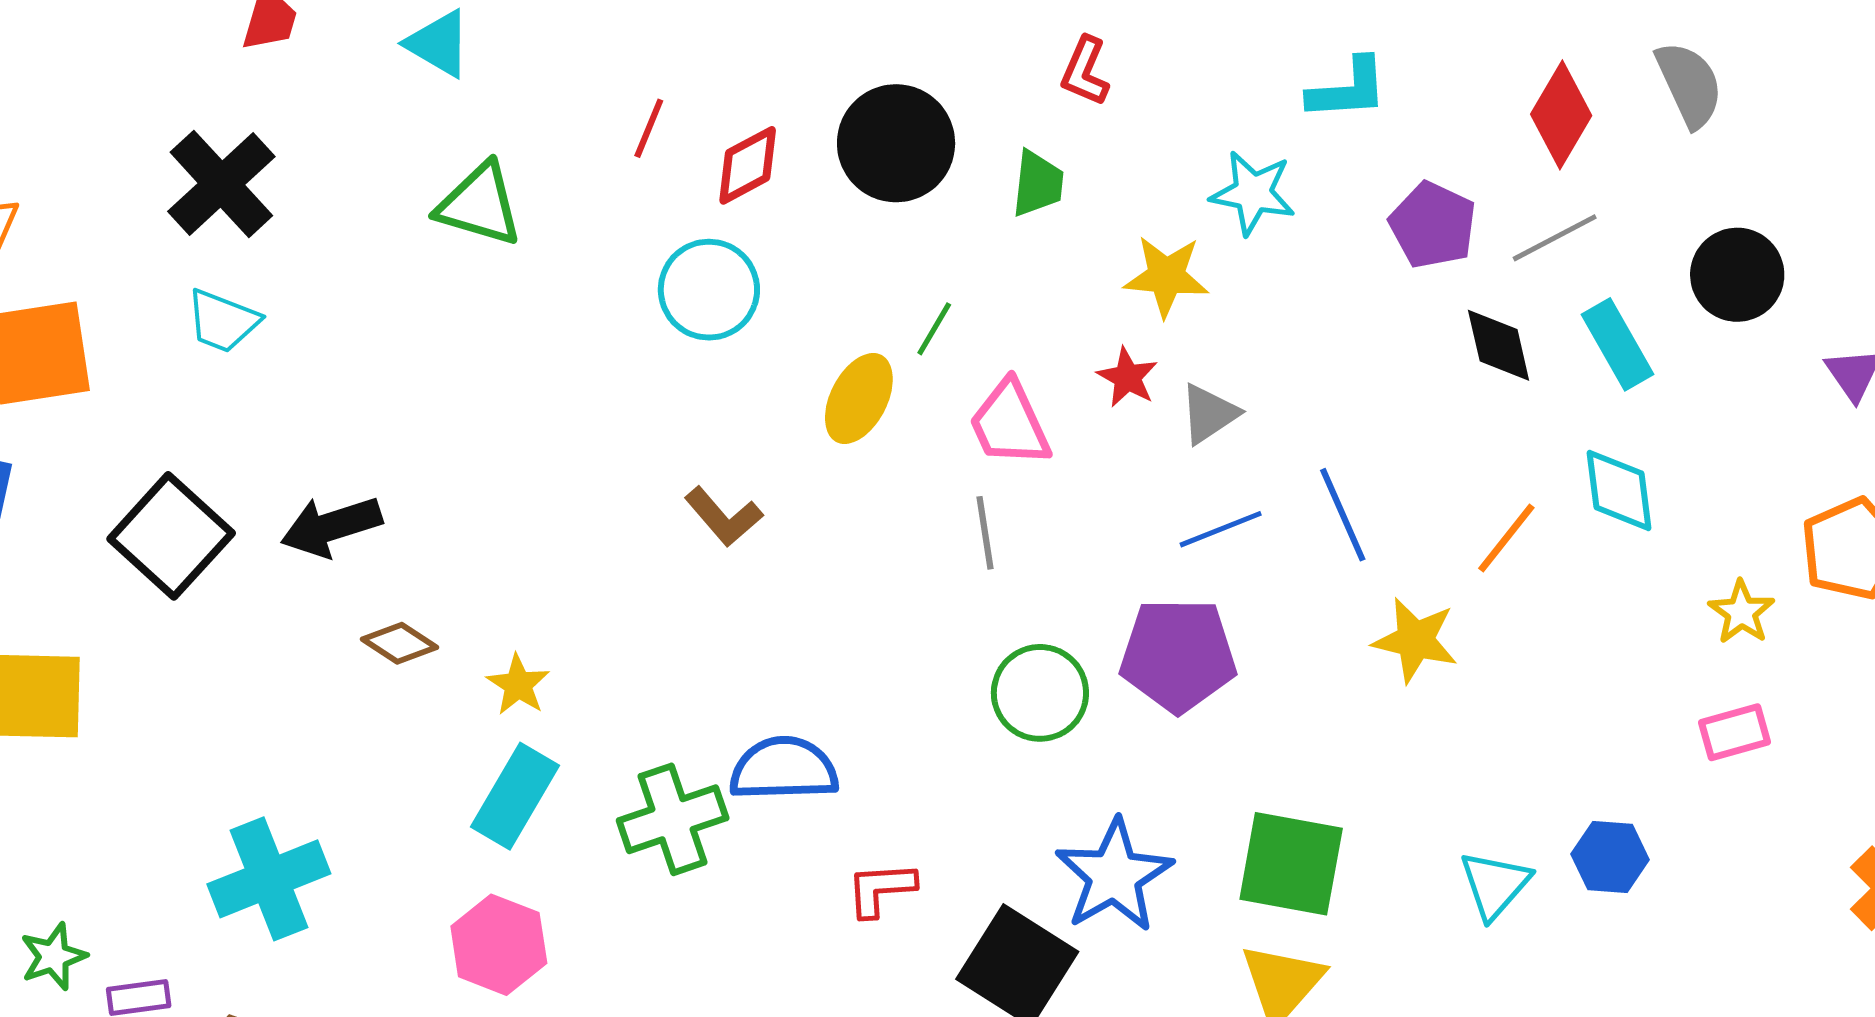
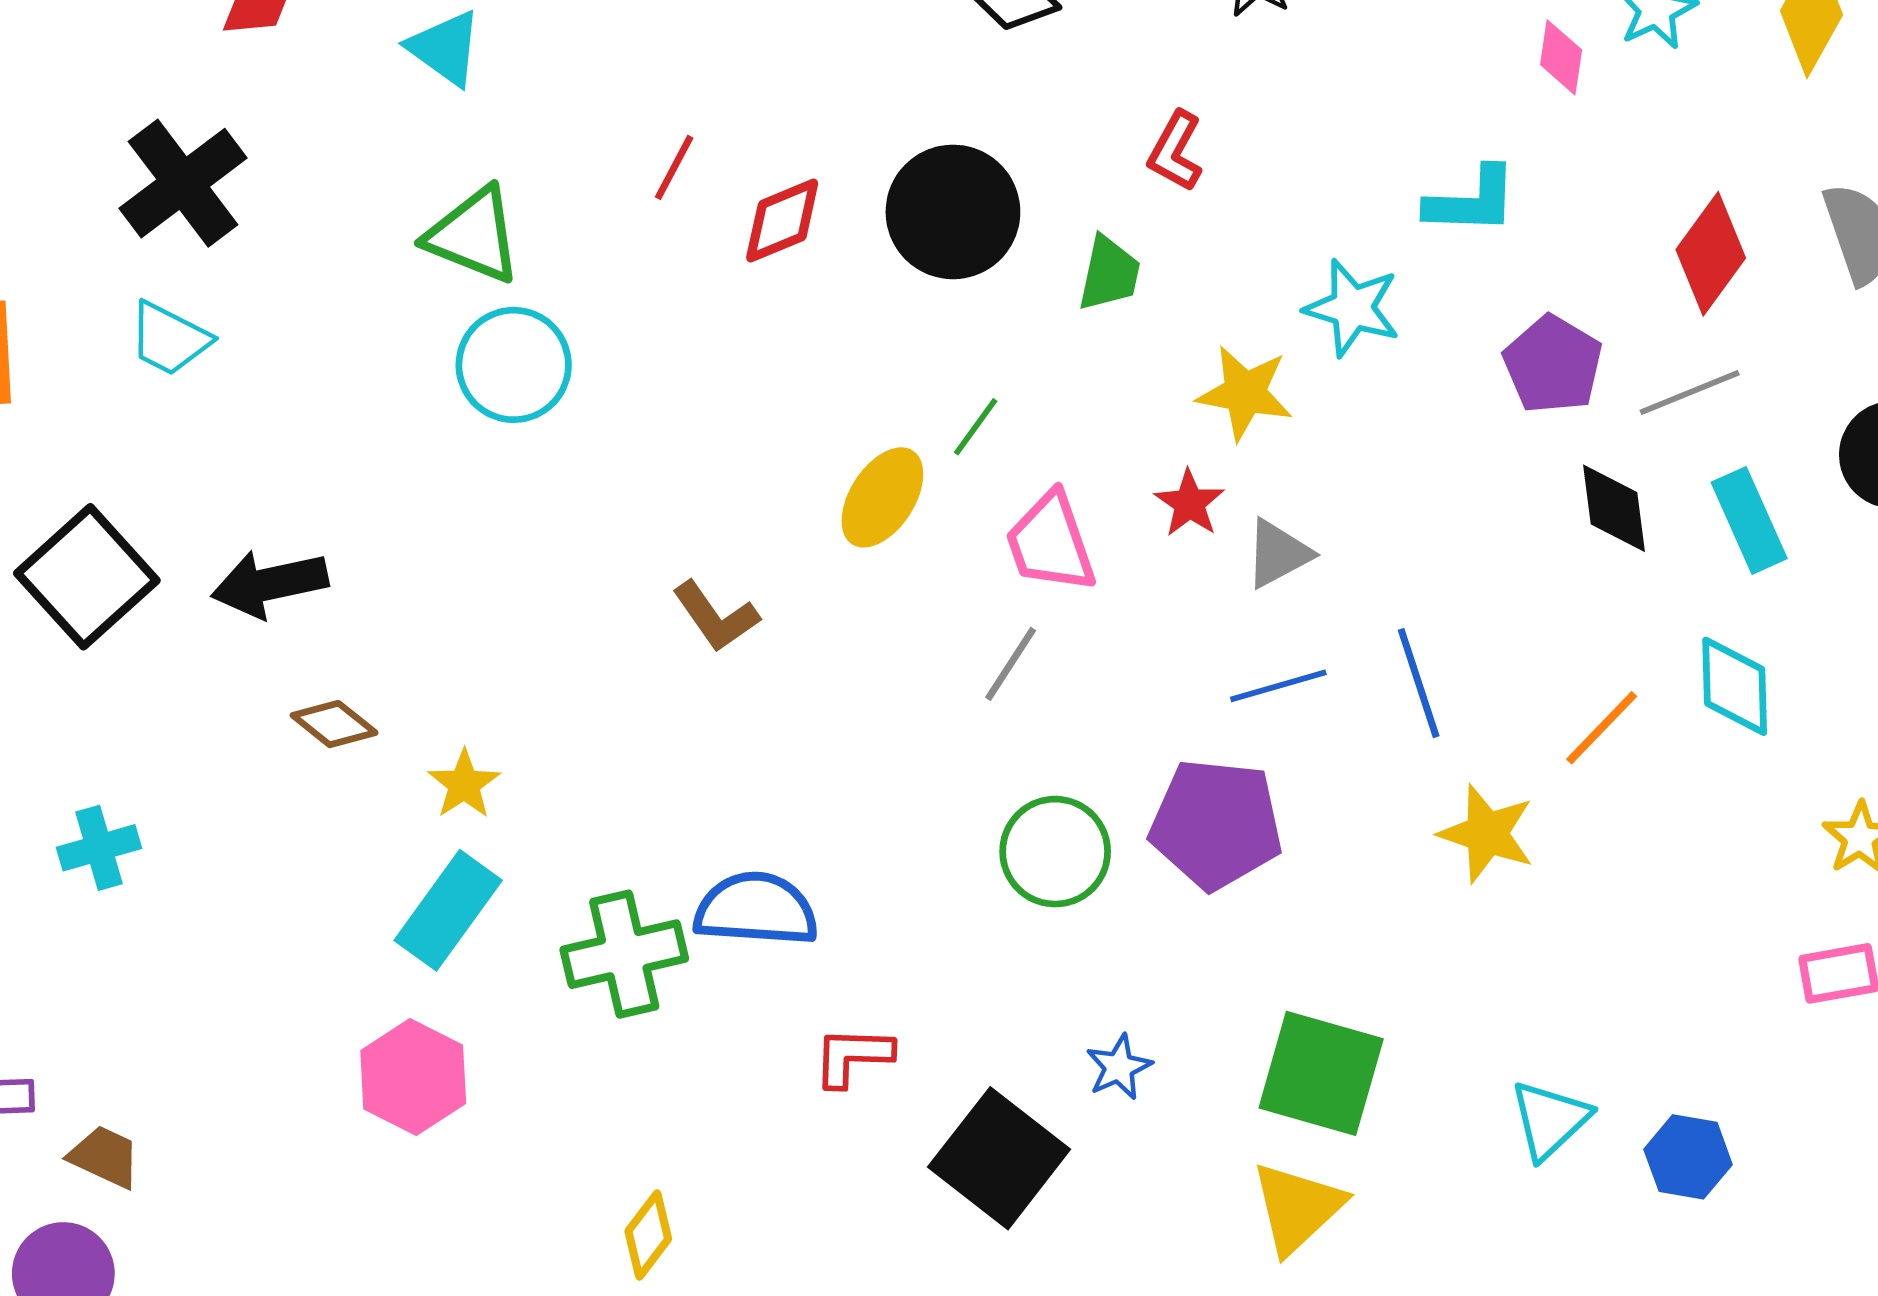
cyan circle: (709, 290) -> (514, 365), moved
gray line: (985, 533) -> (1011, 664), turned 36
blue hexagon: (1610, 857) -> (1688, 1157), moved
blue star: (1114, 876) -> (1119, 1067), size x0.5
cyan cross: (269, 879) -> (99, 848), moved, size x0.6

